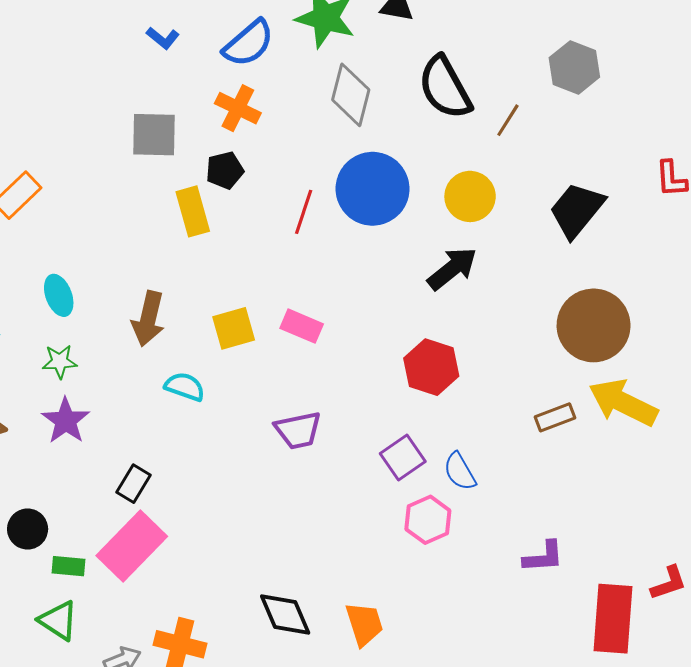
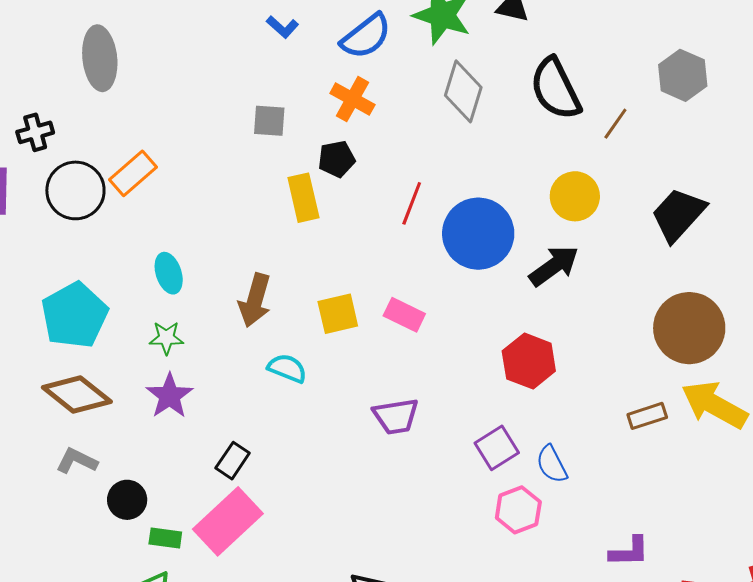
gray square: (154, 135) -> (269, 121), size x0.7
blue circle: (373, 189) -> (478, 234), moved

